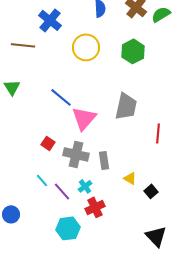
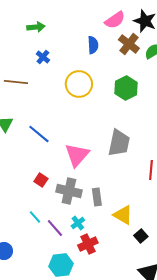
blue cross: (50, 20) -> (43, 57), size x0.6
blue line: (61, 97) -> (39, 134), moved
yellow triangle: (130, 178) -> (123, 215), size x1.5
black square: (151, 191) -> (141, 236), moved

